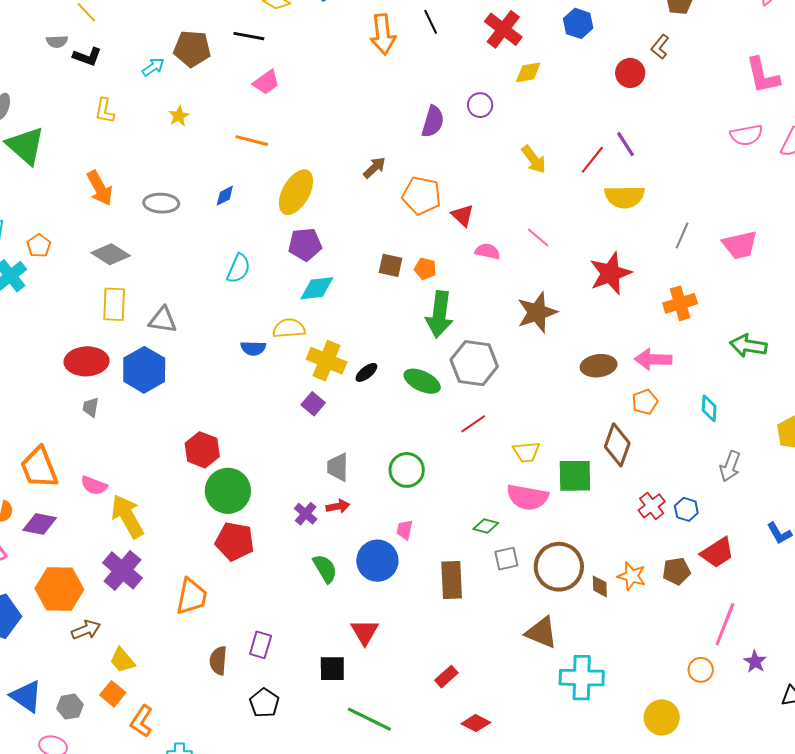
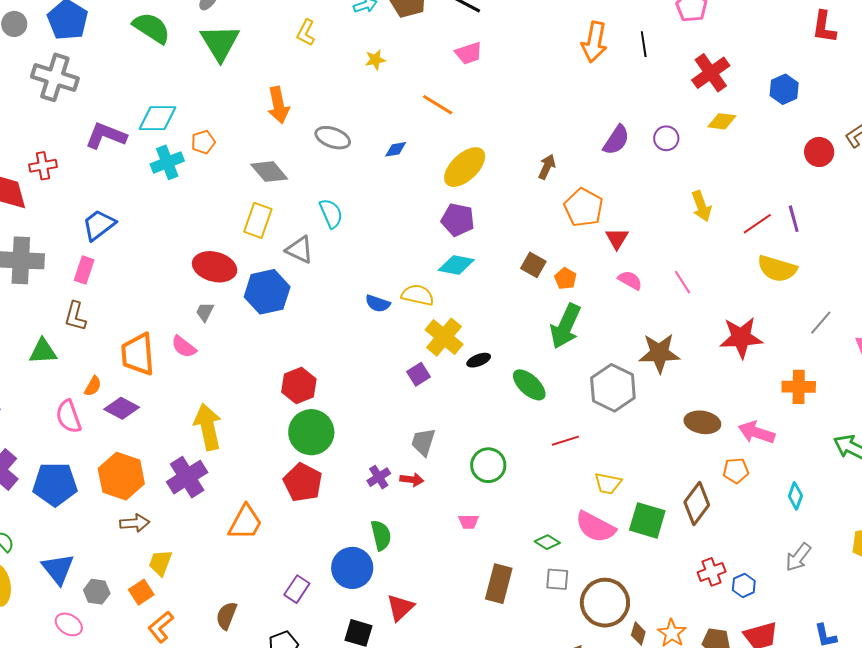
brown arrow: (374, 168) -> (547, 167), turned -40
cyan semicircle: (239, 268) -> (331, 213), moved, turned -64
gray hexagon: (474, 363) -> (613, 388), moved
pink semicircle: (94, 485) -> (184, 347), moved
pink trapezoid: (405, 530) -> (469, 522), turned -120
blue circle: (377, 561) -> (352, 568), moved
yellow trapezoid: (122, 660) -> (160, 563), turned 44
brown semicircle: (218, 661) -> (226, 616), moved

